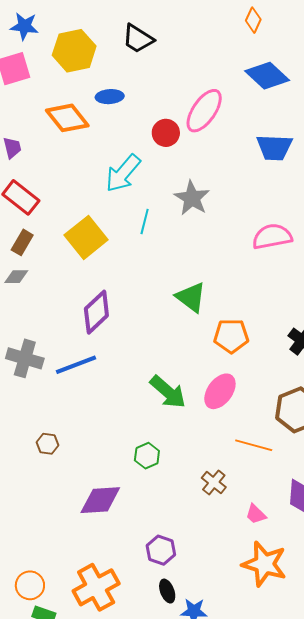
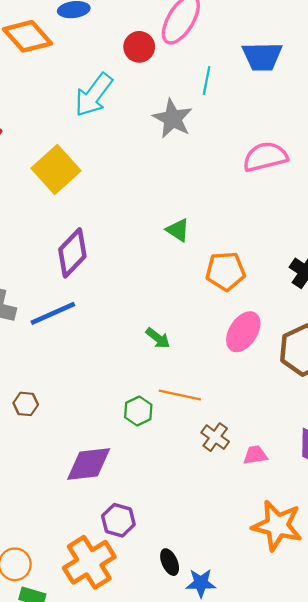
cyan line: (145, 222) -> (207, 81), moved
green triangle: (191, 297) -> (178, 230), size x0.7
pink ellipse: (220, 391) -> (243, 332), moved
green arrow: (168, 392) -> (158, 338), size x0.6
orange line: (254, 445) -> (180, 395), moved
pink trapezoid: (256, 514) -> (255, 455), moved, turned 130
purple hexagon: (161, 550) -> (118, 520), moved

